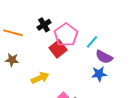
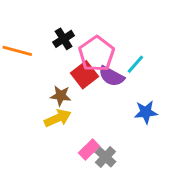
purple semicircle: (104, 57) -> (111, 76), moved
brown star: (12, 60) -> (61, 96), moved

